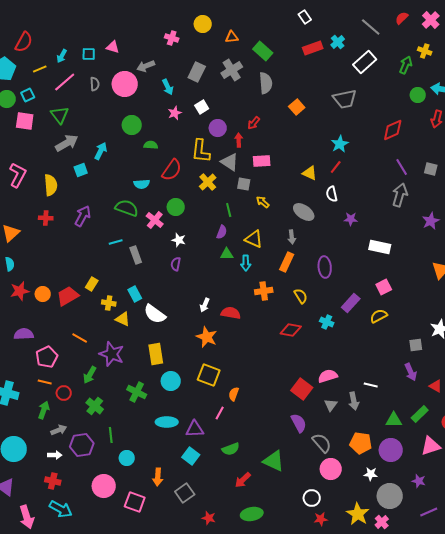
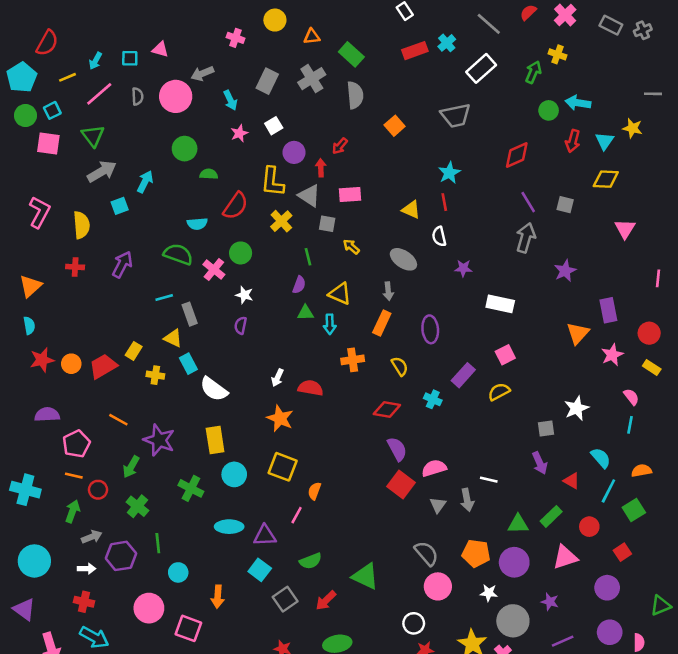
red line: (336, 167) -> (444, 202), turned -48
yellow triangle: (123, 319) -> (173, 338), moved
purple semicircle: (299, 423) -> (397, 449), moved
gray square: (185, 493) -> (285, 599), moved

